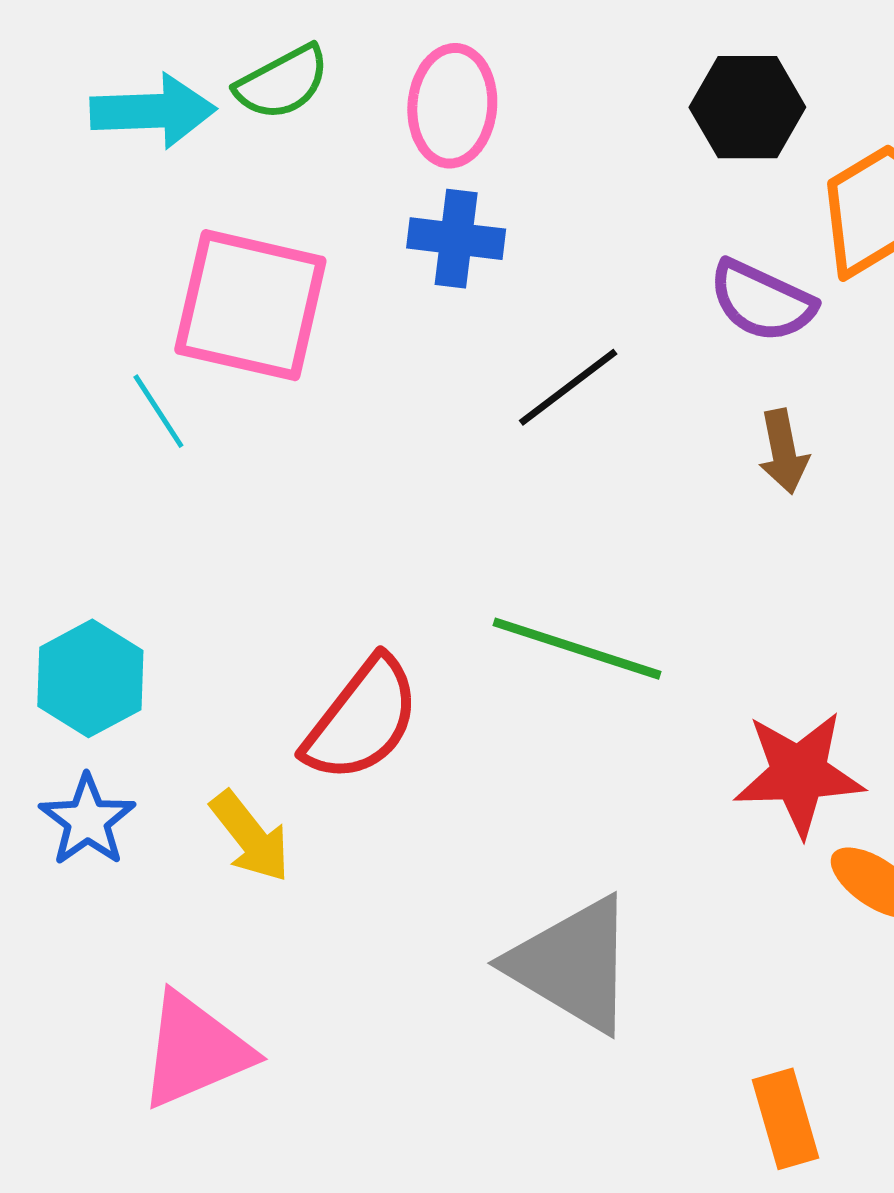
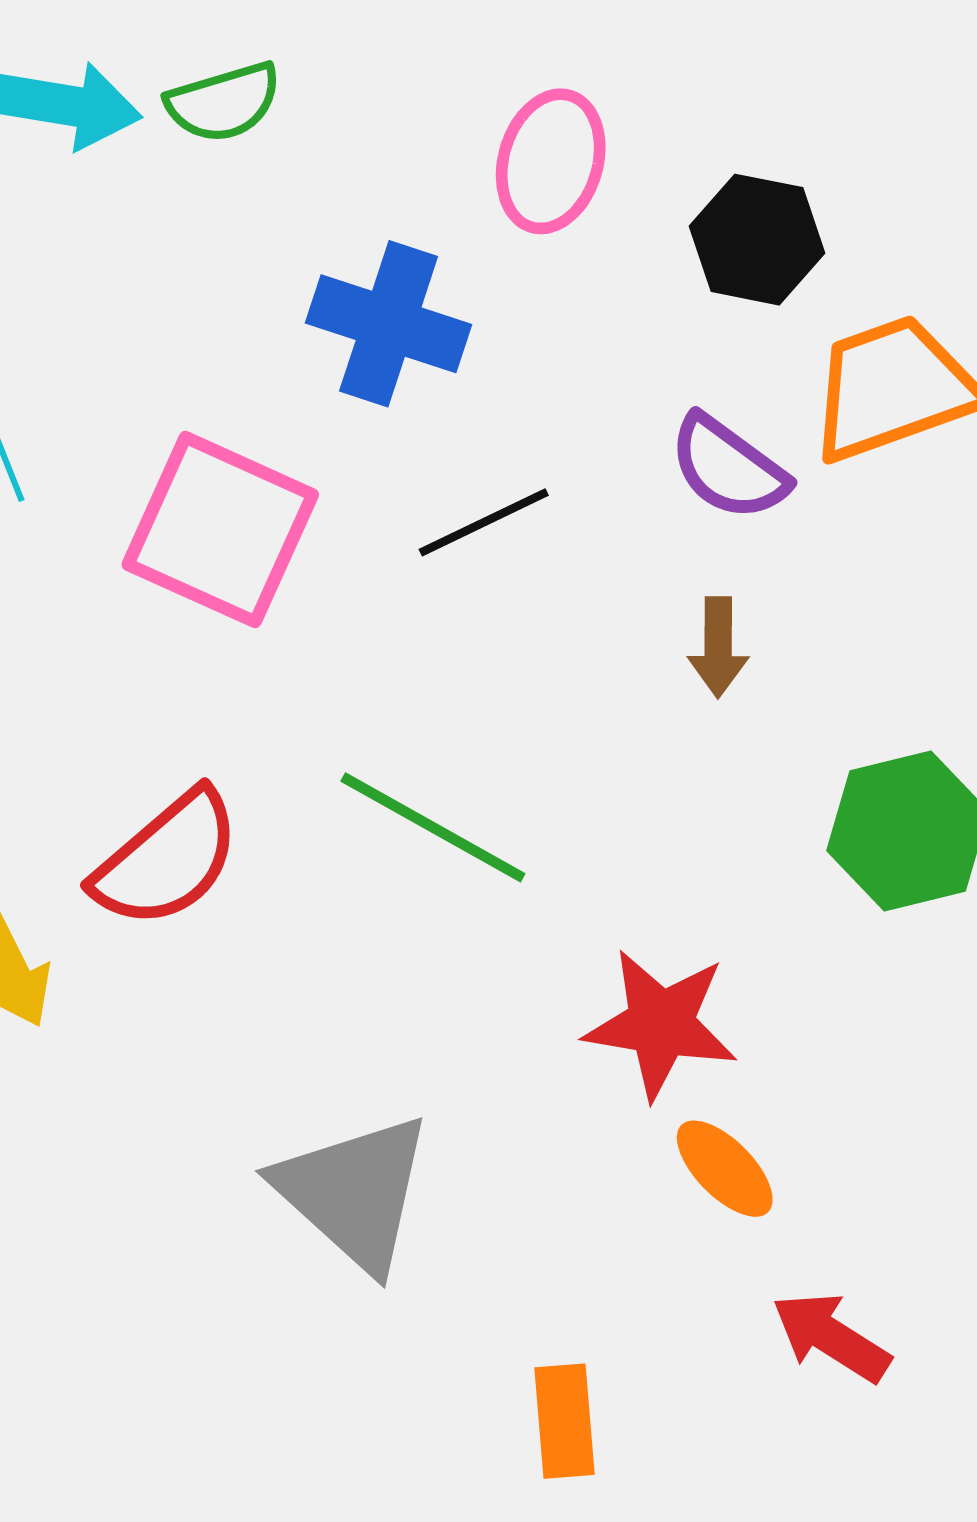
pink ellipse: (452, 106) -> (551, 161), moved
blue cross: (456, 239) -> (389, 324), size x1.4
pink square: (250, 305) -> (220, 530), moved

